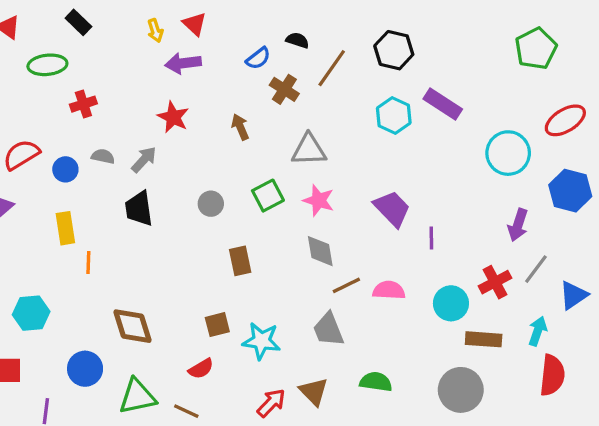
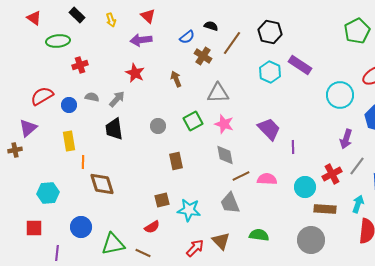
yellow arrow: (155, 31) -> (111, 20), moved
brown diamond: (132, 326) -> (102, 184), moved

